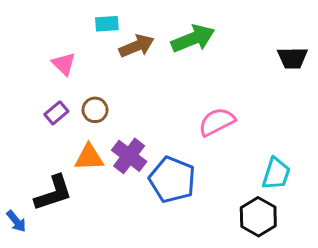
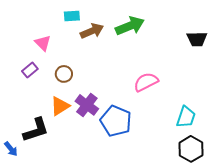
purple rectangle: (56, 113) -> (30, 70), moved
orange triangle: (89, 157) -> (60, 106), turned -30
black hexagon: (258, 217) -> (191, 149), moved

